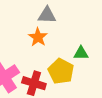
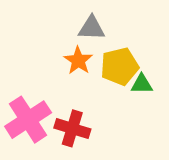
yellow pentagon: (61, 71) -> (120, 66), moved, turned 30

